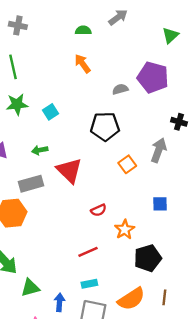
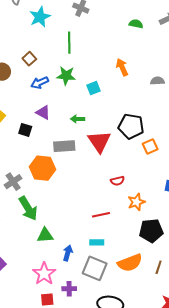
orange arrow: (82, 64) -> (122, 67), moved
black pentagon: (105, 126) -> (131, 126), moved

